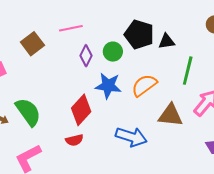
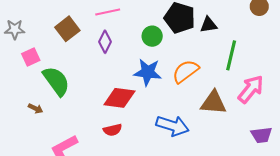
purple diamond: (86, 56) -> (105, 42), moved
red diamond: (81, 110) -> (119, 98), turned 56
green semicircle: (28, 112) -> (56, 81), moved

